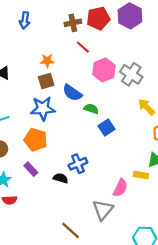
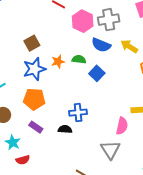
orange star: (47, 61) -> (58, 62), moved
gray cross: (131, 74) -> (109, 20), turned -30
blue semicircle: (72, 93) -> (101, 45), moved
blue cross: (78, 164) -> (78, 113), turned 30

